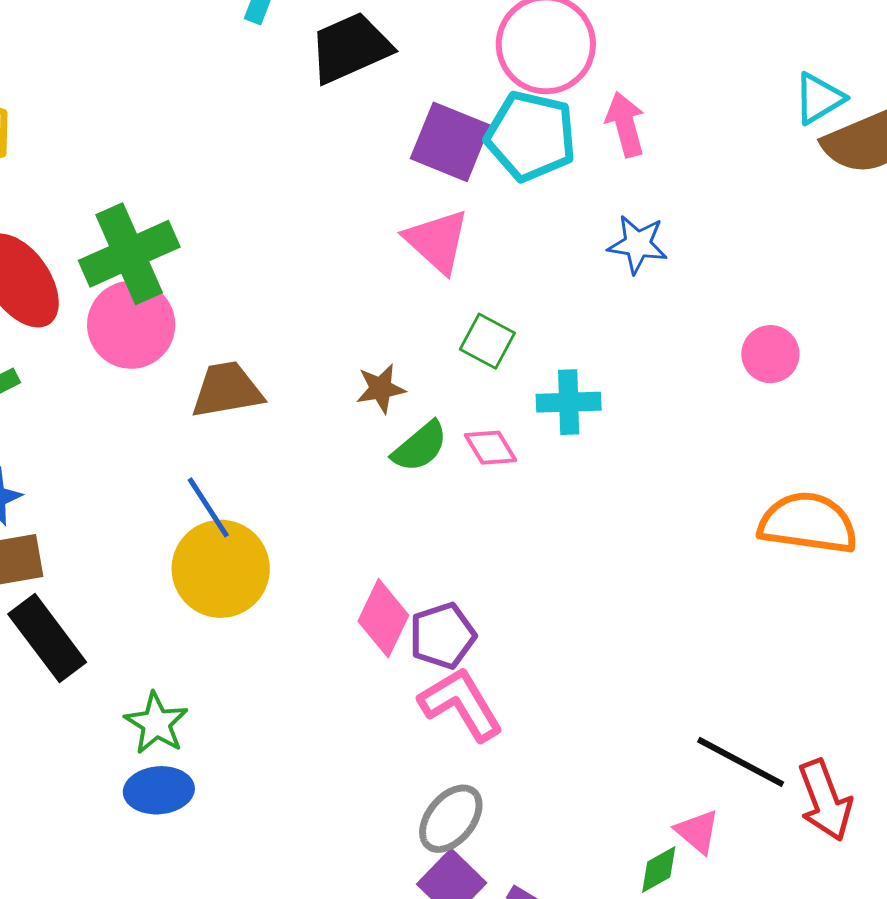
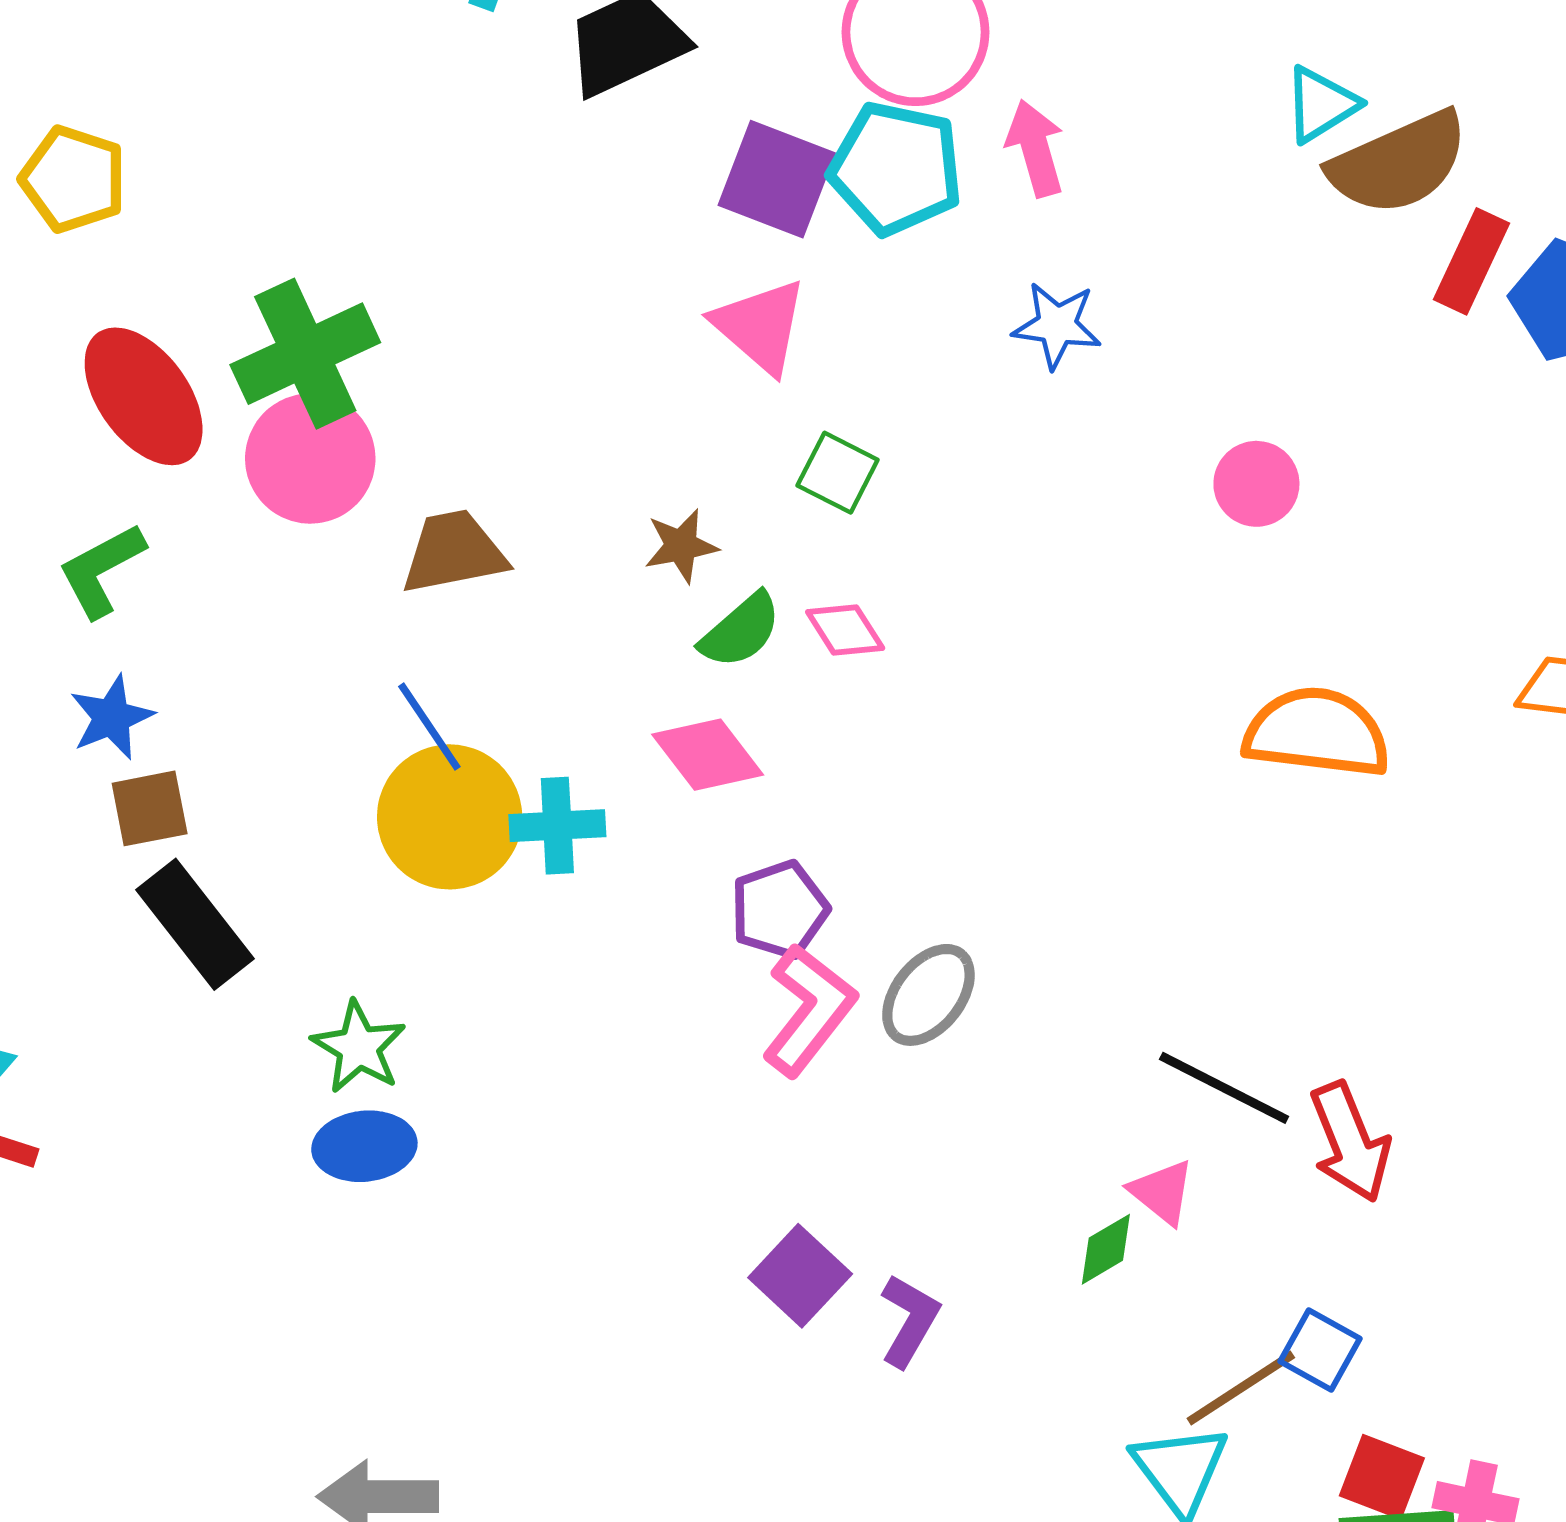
cyan cross: (569, 402) -> (557, 826), moved
pink diamond: (383, 618) -> (708, 755), moved, turned -62
pink L-shape: (461, 704) -> (809, 1010), turned 70
gray ellipse: (451, 819) -> (928, 995), moved

